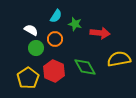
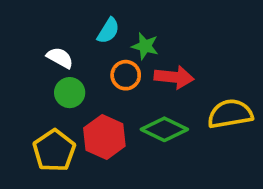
red arrow: (100, 33) -> (174, 77), moved
orange circle: (55, 39) -> (126, 75), moved
green diamond: (85, 67) -> (164, 129), turned -35

